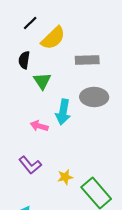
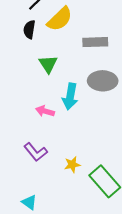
black semicircle: (24, 60) -> (29, 29), moved

